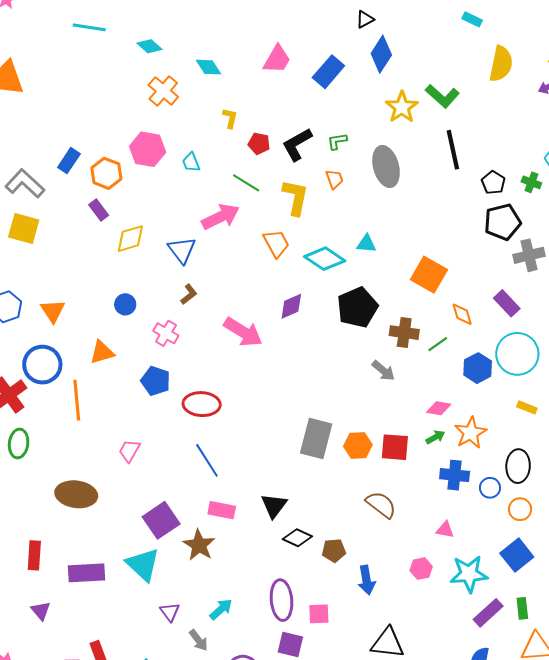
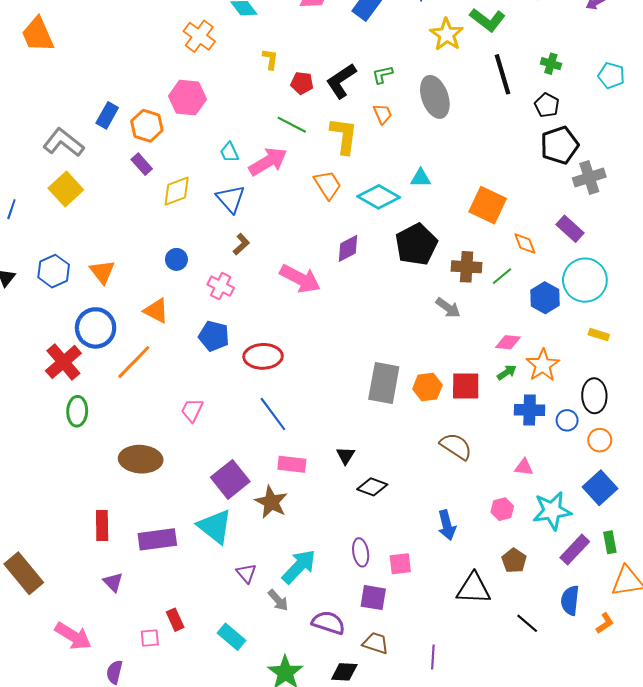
cyan trapezoid: (191, 162) -> (229, 152), moved
green cross: (531, 182) -> (551, 64), moved
yellow square: (24, 229) -> (66, 189), turned 36
orange triangle: (102, 352) -> (156, 311), turned 48
orange line: (77, 400) -> (134, 362), turned 54
black triangle: (274, 506) -> (345, 456), size x0.7
brown pentagon: (334, 550) -> (514, 561), moved, turned -30
purple ellipse: (281, 600) -> (361, 552), size x0.7
cyan arrow: (221, 609) -> (299, 567), size x1.5

